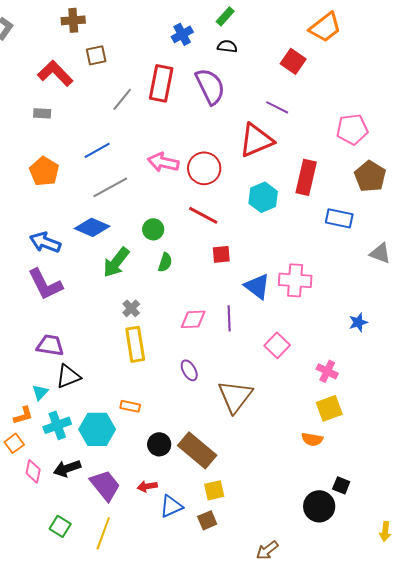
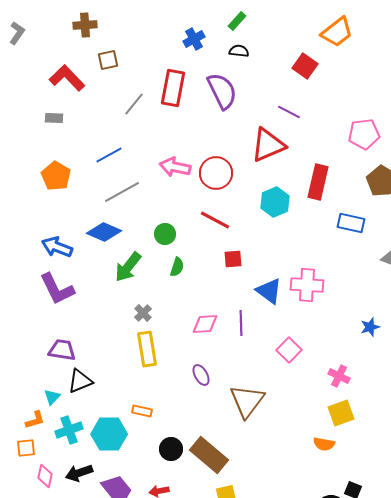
orange square: (14, 443) -> (26, 448), turned 30

